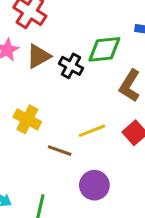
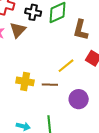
black cross: (71, 66) -> (33, 12), moved
yellow cross: (27, 119) -> (25, 81), moved

